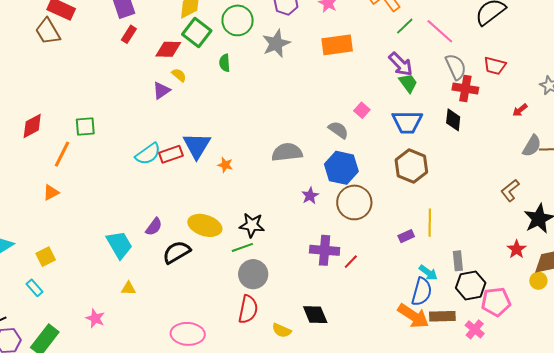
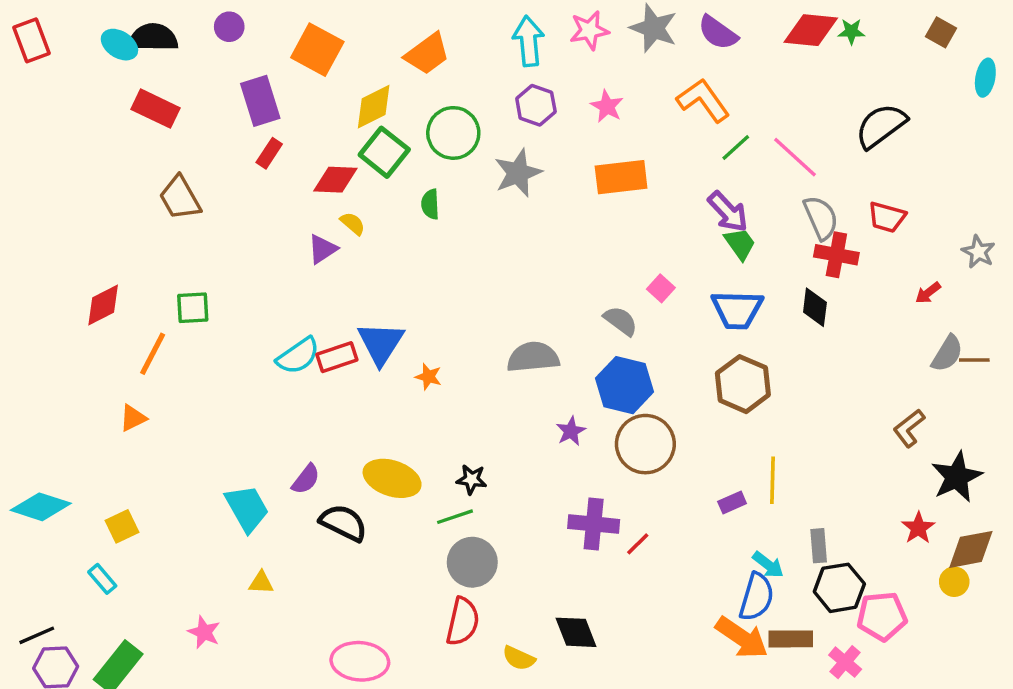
brown trapezoid: (48, 31) -> (180, 198), moved
black star: (252, 225) -> (472, 479), size x0.7
black semicircle: (177, 252) -> (343, 523), turned 56

